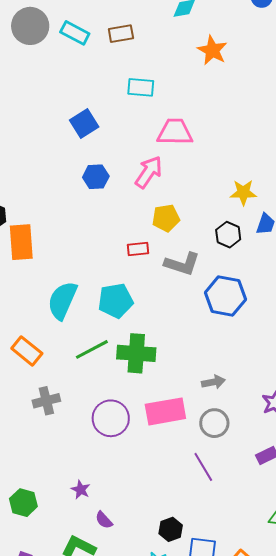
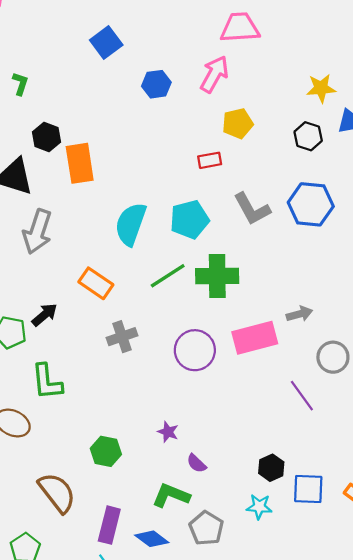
blue square: (84, 123) -> (106, 42), moved
gray L-shape: (182, 264) -> (252, 209), moved, turned 48
gray arrow: (213, 382) -> (299, 314), moved
gray circle: (214, 423) -> (333, 357), moved

